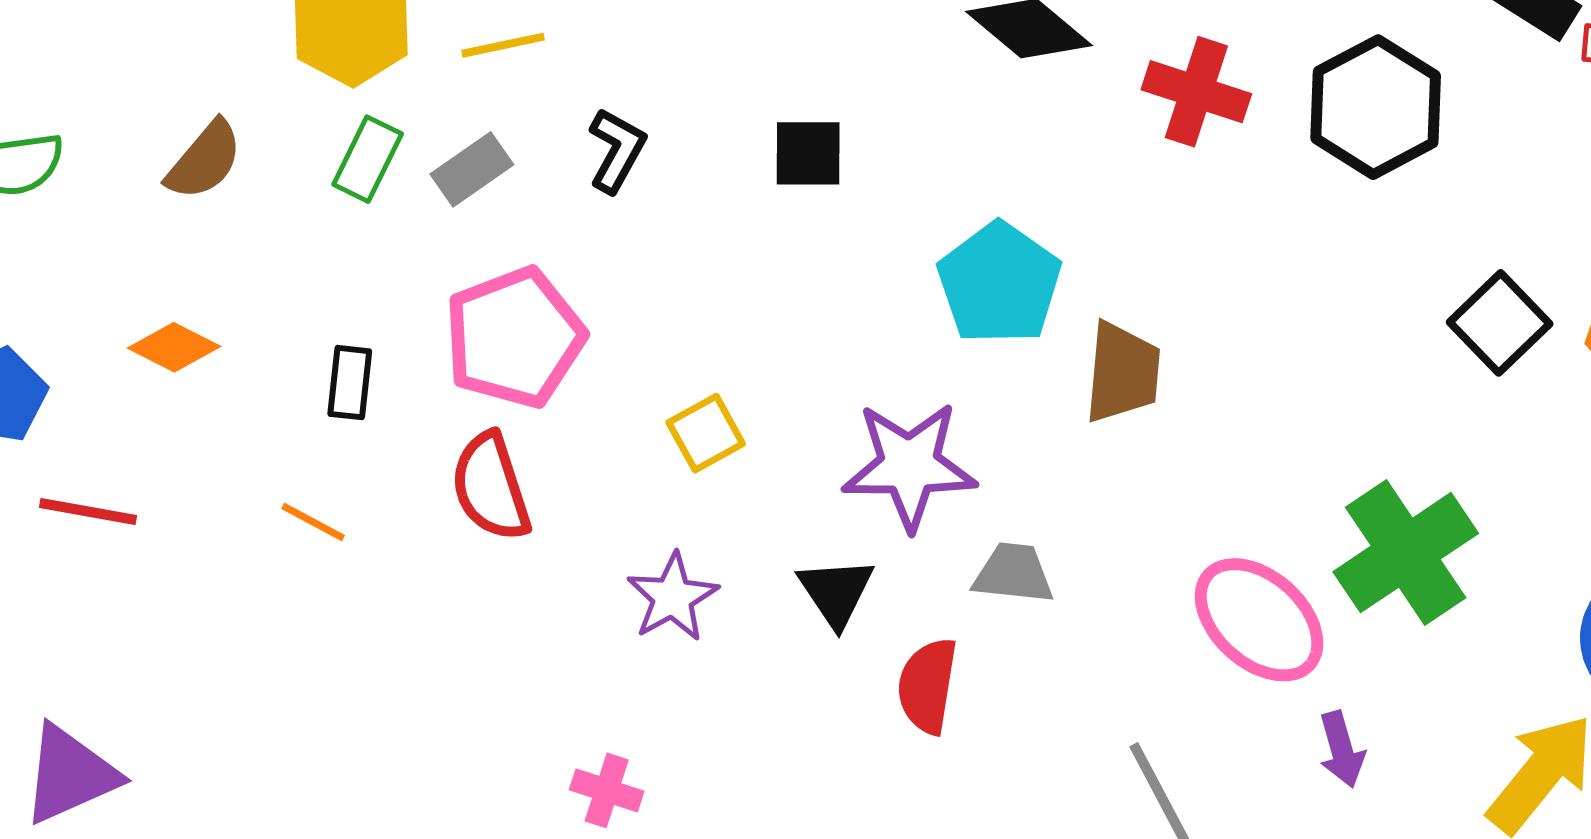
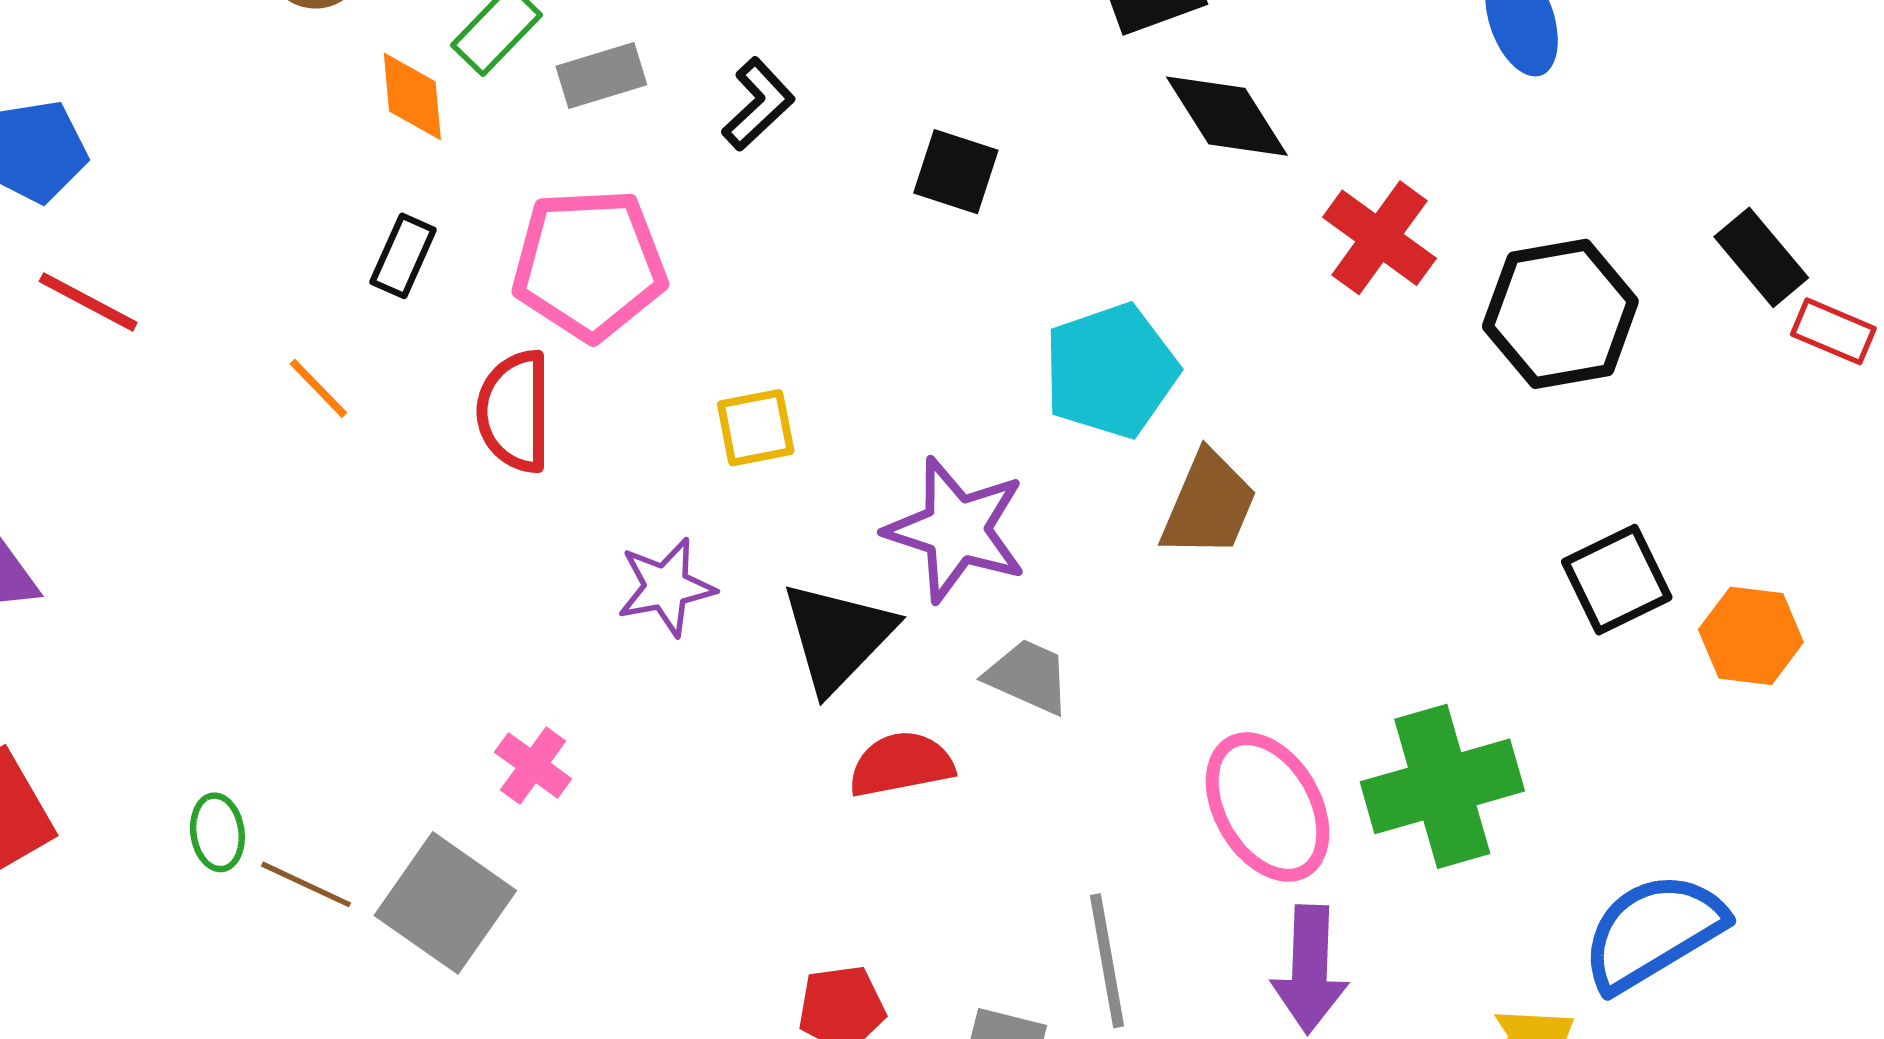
orange diamond: (174, 347) -> (412, 96), moved, turned 40
black triangle: (836, 592) -> (838, 636), size x1.4
red semicircle: (927, 686) -> (901, 764), turned 52
purple arrow: (1342, 750) -> (1310, 969), size x1.5

